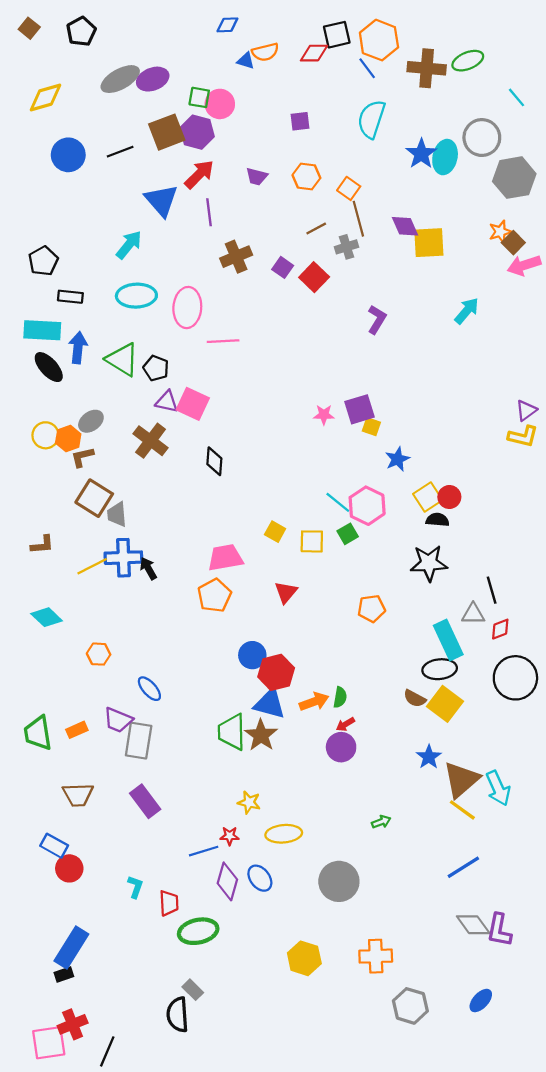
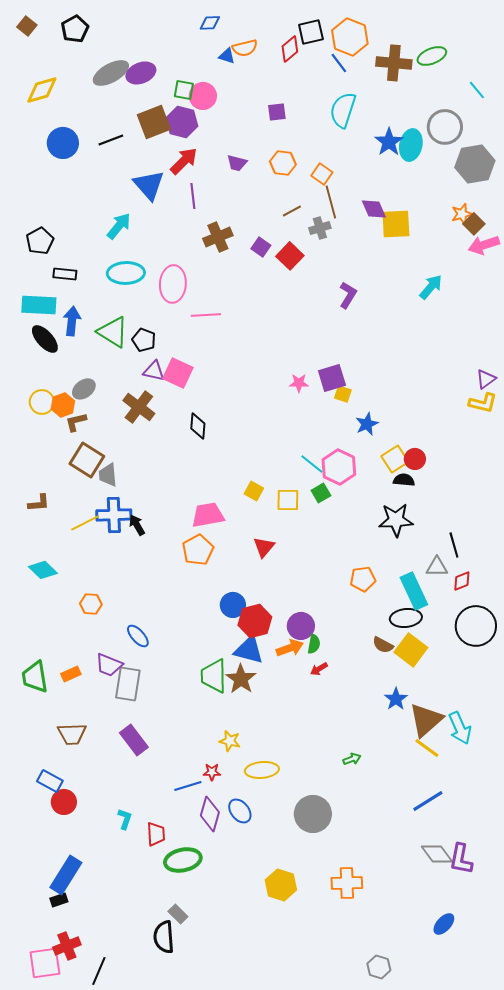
red diamond: (314, 53) -> (290, 49), turned -40
orange pentagon: (371, 609) -> (363, 579), moved
purple circle: (341, 747) -> (301, 626), moved
gray hexagon: (410, 1006) -> (379, 967), moved, size x0.7

